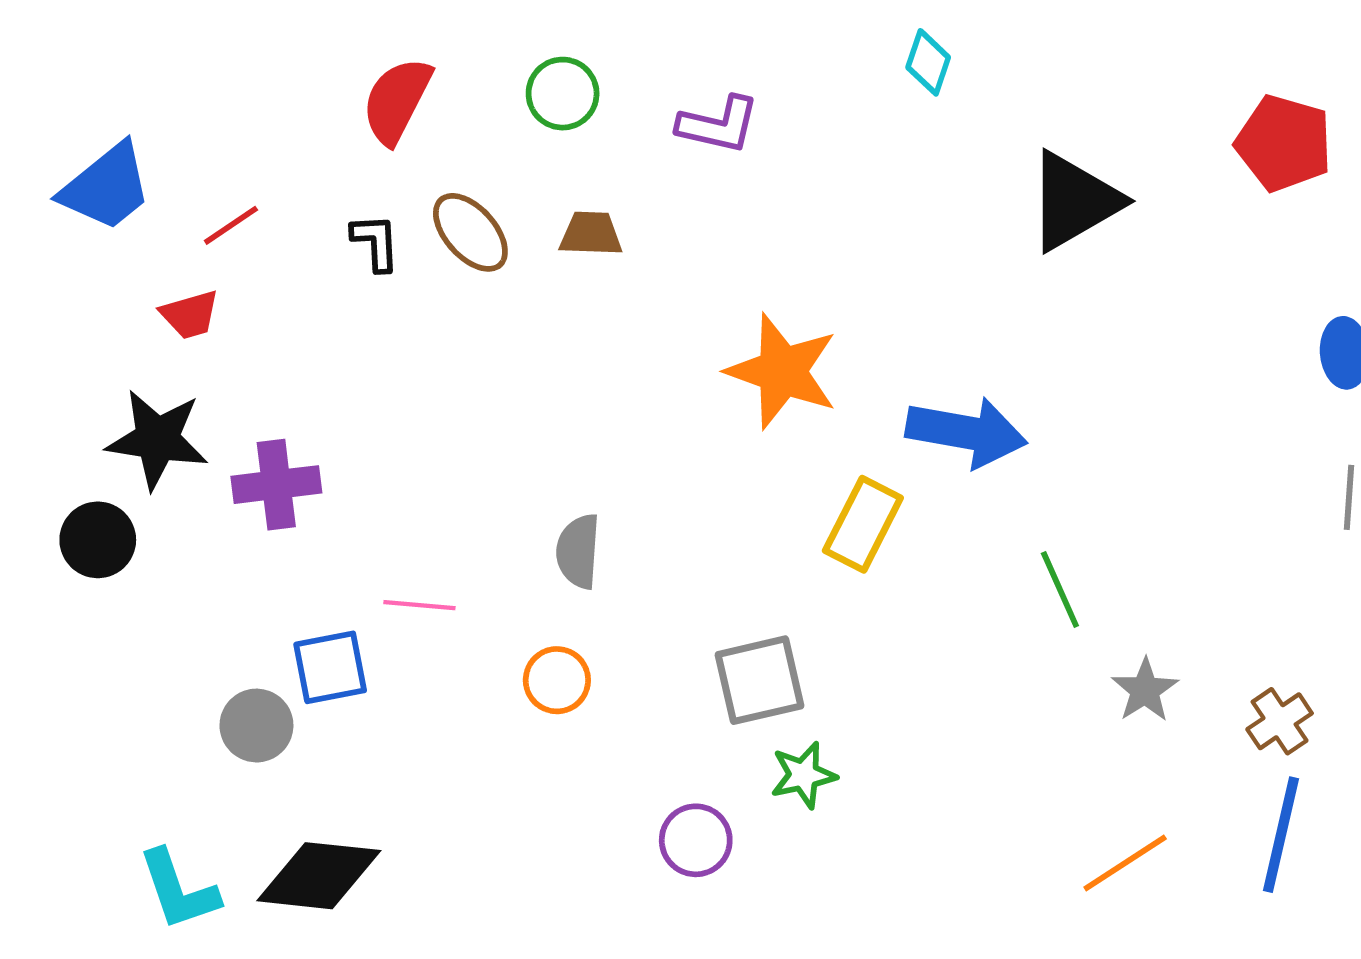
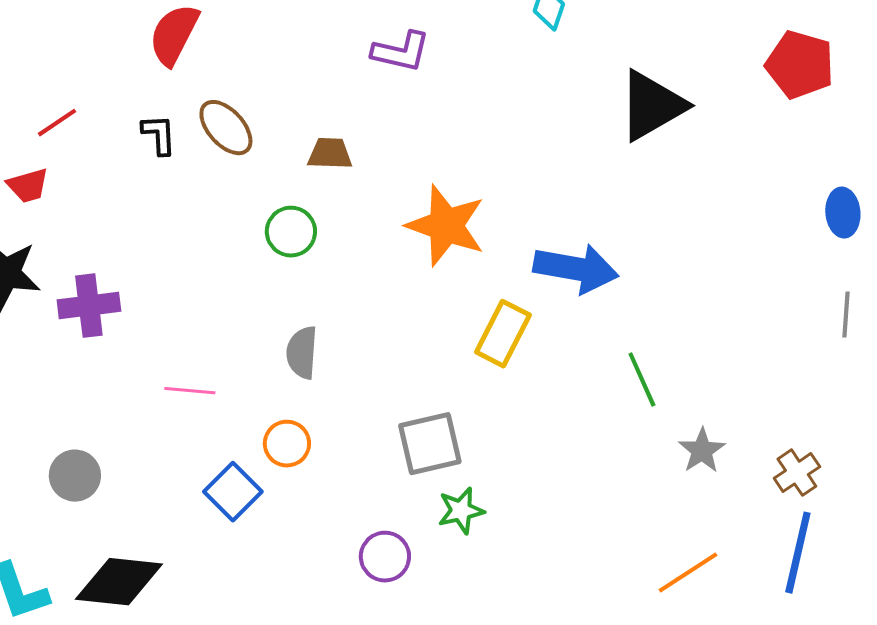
green circle: (563, 94) -> (291, 232), moved
brown trapezoid: (591, 234) -> (330, 154), moved
blue square: (330, 667) -> (233, 492), moved, turned -34

